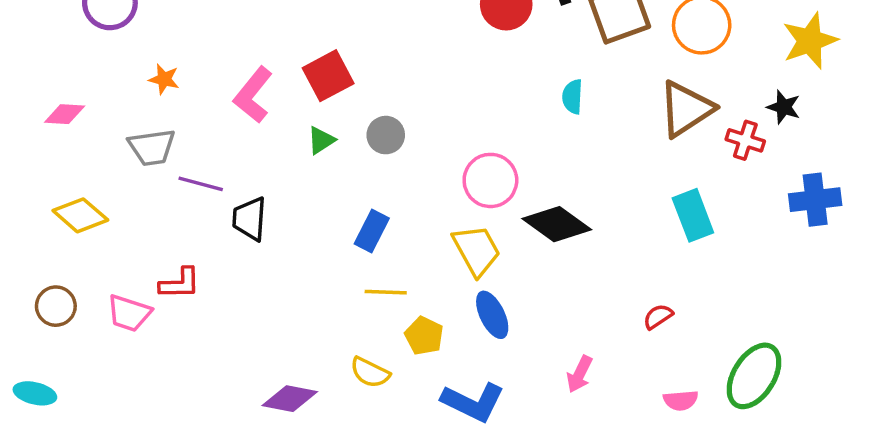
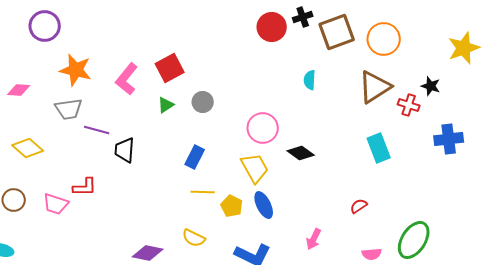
yellow star: (810, 41) -> (464, 48), moved
orange star: (164, 79) -> (76, 70), size x1.8
black diamond: (557, 224) -> (301, 153), size x0.7
yellow pentagon: (424, 336) -> (232, 206), moved

